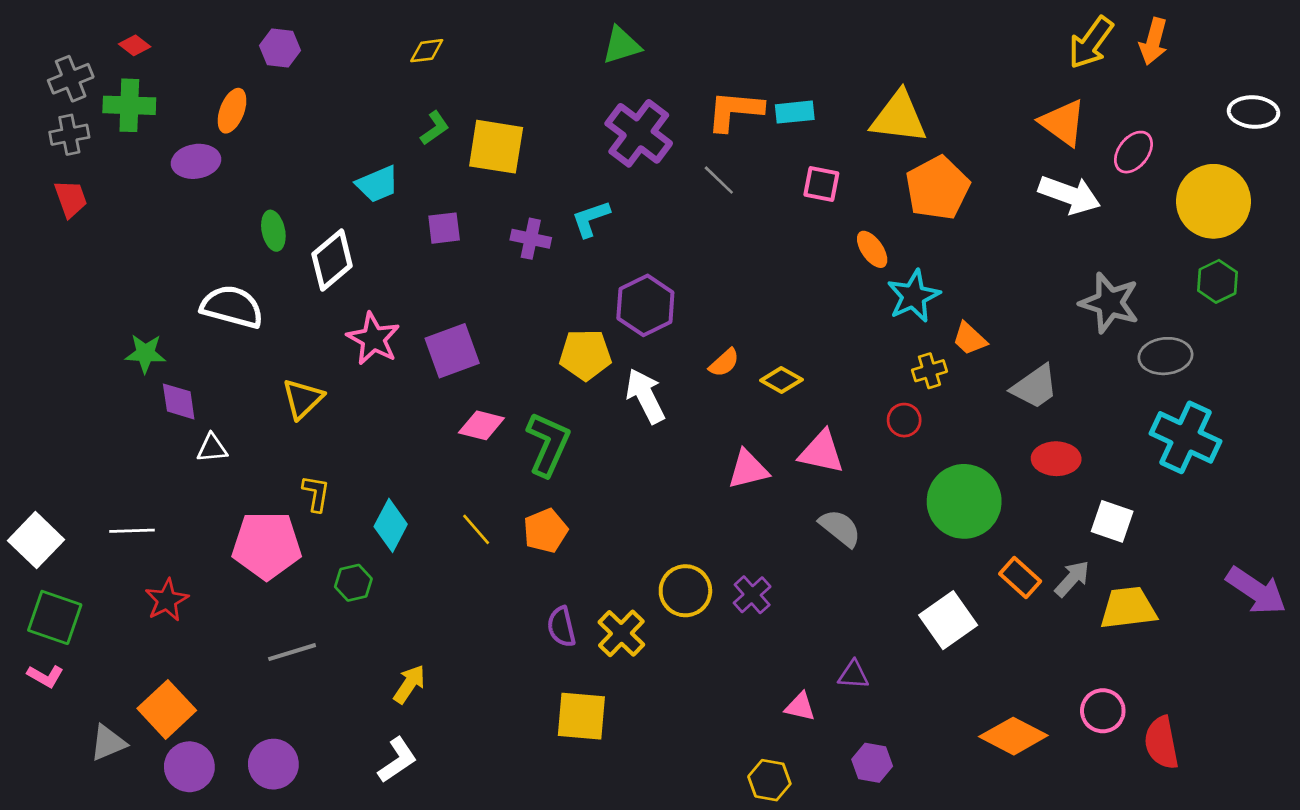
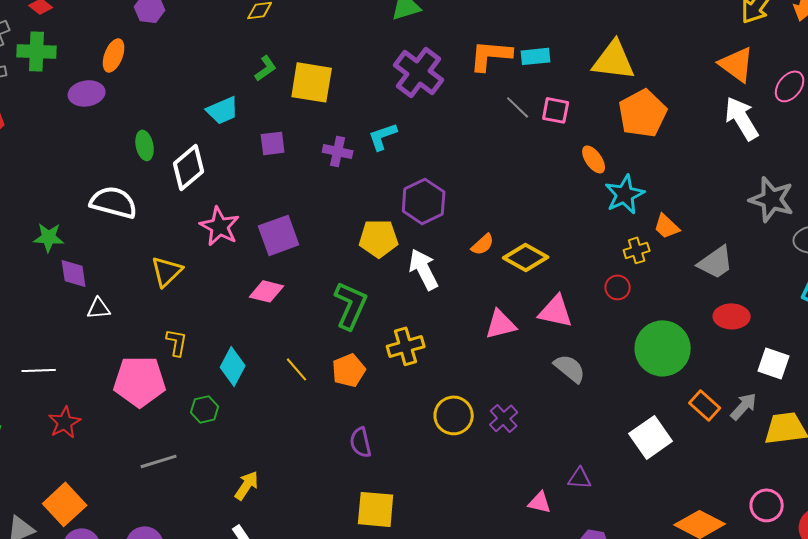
gray line: (719, 180) -> (518, 107), moved
white arrow: (1069, 195) -> (742, 118), turned -141
yellow diamond: (781, 380) -> (526, 257), size x1.4
pink diamond: (481, 425) -> (267, 291), moved
yellow cross: (621, 633) -> (406, 346), moved, turned 30

